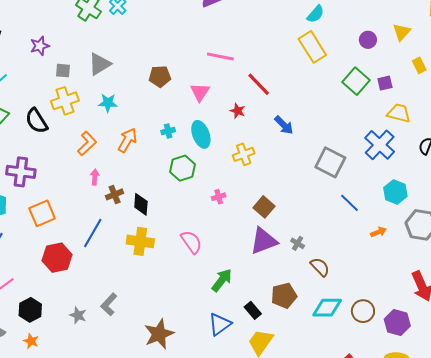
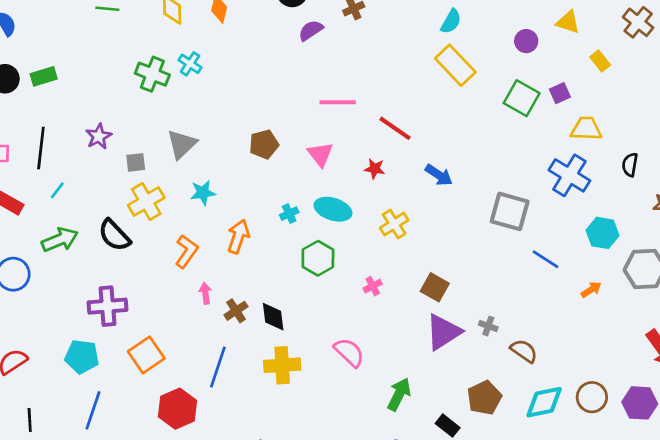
yellow triangle: (402, 32) -> (568, 22), turned -42
cyan ellipse: (201, 134) -> (333, 209), turned -40

